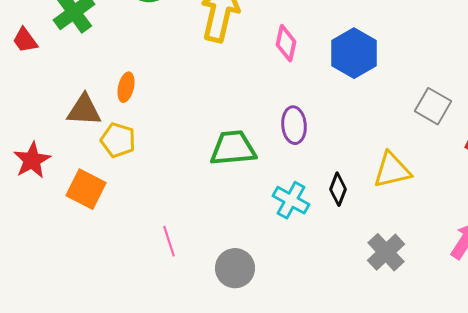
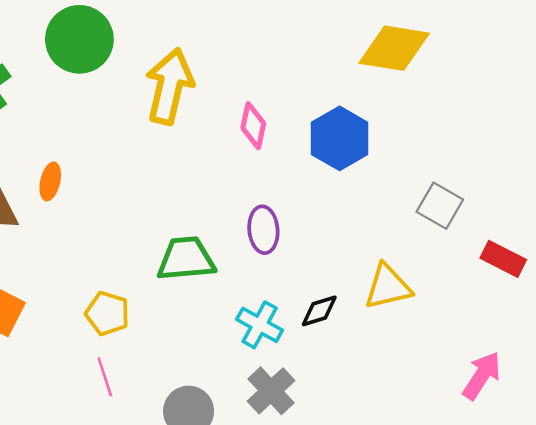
yellow pentagon: (118, 140) -> (107, 313), moved
black diamond: (338, 189) -> (319, 311), turned 52
gray cross: (386, 252) -> (271, 391), moved

